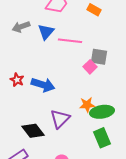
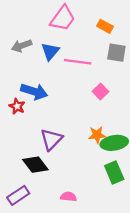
gray square: (99, 57) -> (116, 53), moved
blue arrow: (43, 85) -> (34, 91), moved
purple triangle: (60, 119) -> (51, 139), moved

